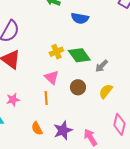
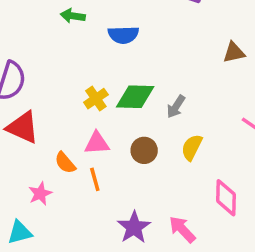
green diamond: (79, 55) -> (135, 97), turned -40
pink triangle: (52, 77) -> (97, 143), turned -35
orange semicircle: (37, 128) -> (65, 163), moved

